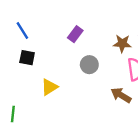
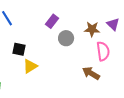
black square: (27, 58) -> (19, 49), moved
gray circle: (89, 65) -> (66, 38), moved

